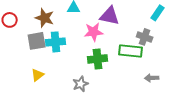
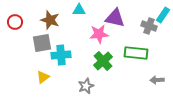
gray cross: (145, 37) -> (149, 26), moved
cyan cross: (56, 42) -> (61, 55), moved
green cross: (98, 59) -> (103, 61), turned -36

